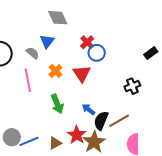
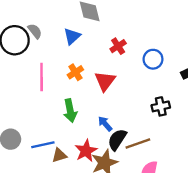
gray semicircle: (33, 53) -> (35, 31), moved
blue circle: (97, 53) -> (153, 59), moved
blue line: (29, 141) -> (43, 145), moved

